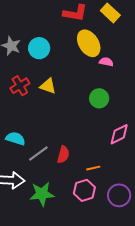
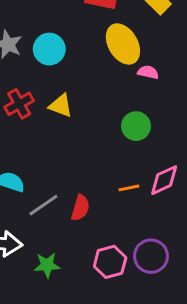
orange line: (93, 168) -> (129, 188), moved
green star: (42, 194) -> (47, 265), size x0.7
purple circle: (119, 195) -> (151, 256), moved

